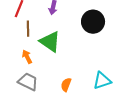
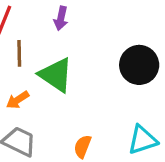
black circle: (93, 22) -> (139, 65), moved
orange arrow: (27, 57) -> (18, 100), turned -96

